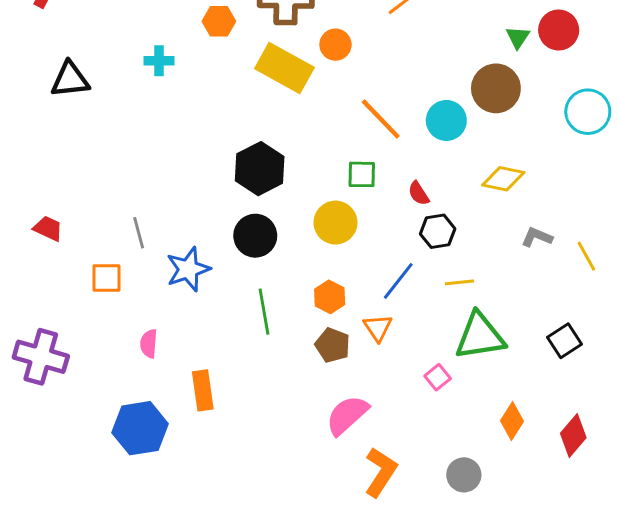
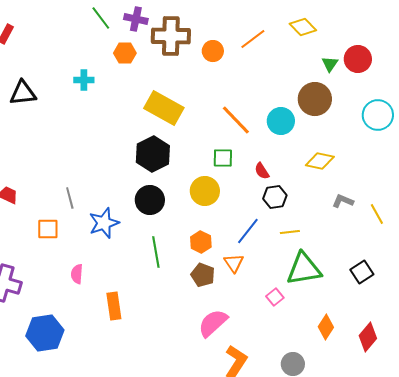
orange circle: (335, 45) -> (213, 51), moved
yellow rectangle: (284, 68) -> (164, 108), moved
blue hexagon: (140, 428) -> (45, 333), moved

